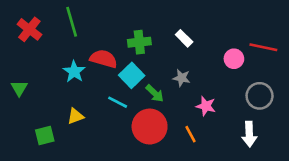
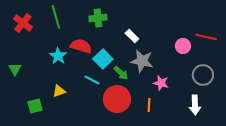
white rectangle: (184, 38) -> (132, 36), moved
green cross: (139, 42) -> (98, 18), moved
gray star: (182, 78) -> (142, 61), size x1.6
orange line: (190, 134) -> (149, 105), turned 32

